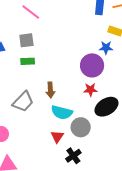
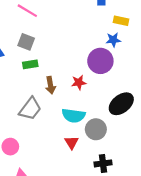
gray square: (26, 40) -> (26, 42), turned 35
brown arrow: (50, 90) -> (50, 85), moved
red star: (90, 90) -> (79, 82), moved
black cross: (73, 156) -> (103, 163), moved, turned 35

